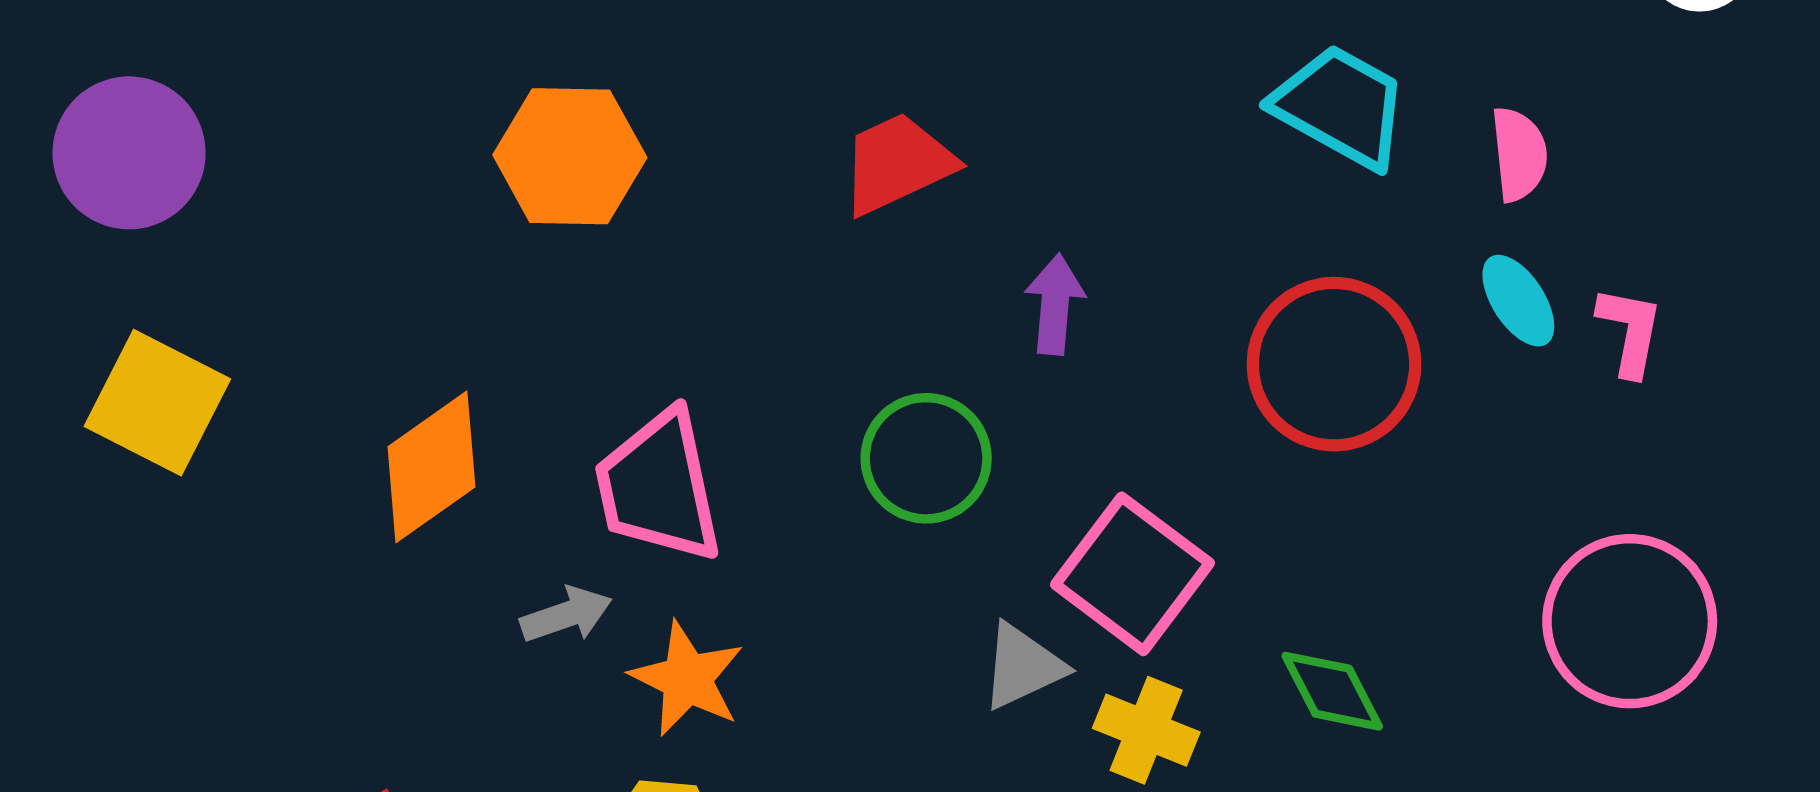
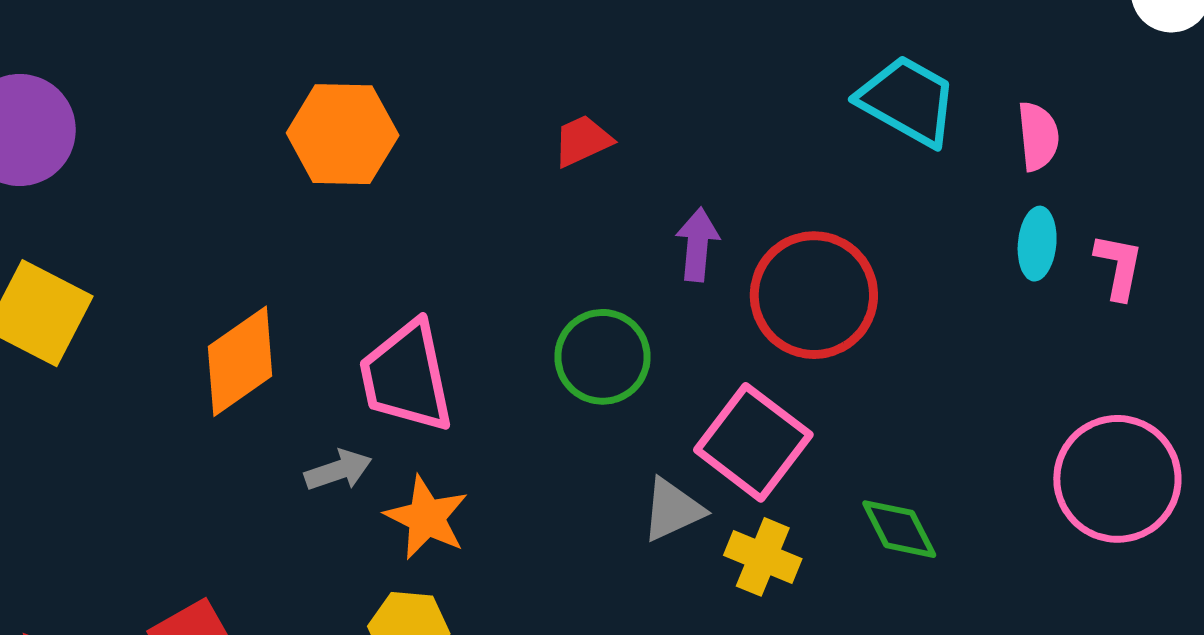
red trapezoid: (897, 163) -> (583, 141), size x0.7
cyan ellipse: (1518, 301) -> (1037, 244), turned 38
red circle: (1334, 364) -> (814, 295), moved

